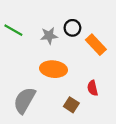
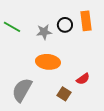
orange rectangle: (96, 45) -> (86, 21), moved, turned 36
red semicircle: (93, 88) -> (83, 79), turned -112

